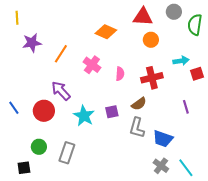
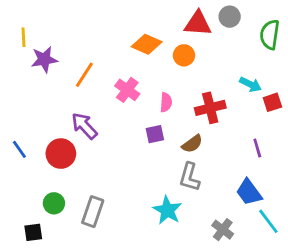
gray circle: (174, 12) -> (230, 17), moved
yellow line: (17, 18) -> (24, 37), moved
orange circle: (151, 40) -> (184, 55), moved
cyan arrow: (181, 61) -> (250, 84), turned 35
purple square: (112, 112) -> (155, 134), moved
cyan star: (84, 116) -> (167, 210), moved
blue trapezoid: (163, 139) -> (249, 192), moved, turned 35
cyan line: (186, 168) -> (268, 221), moved

